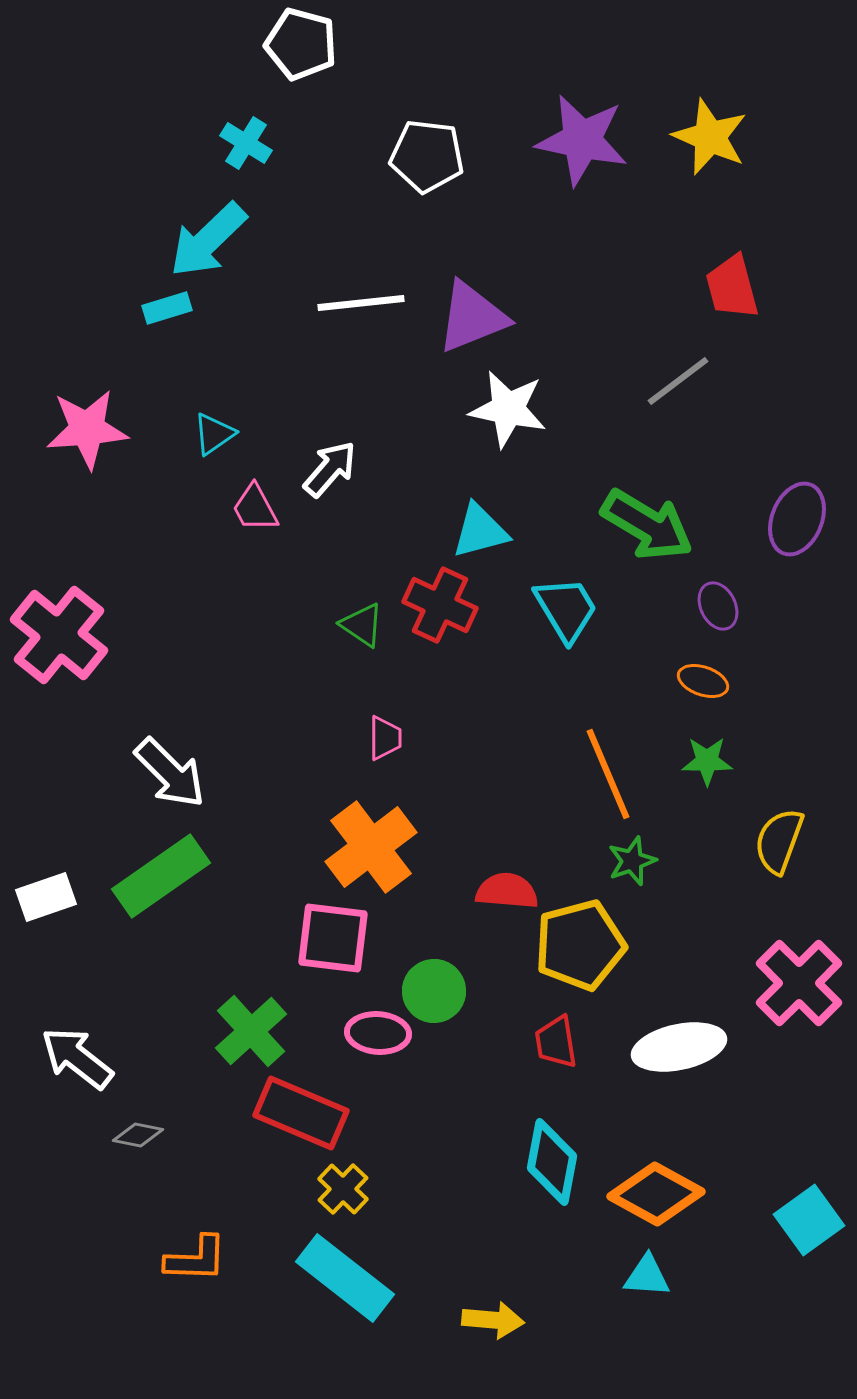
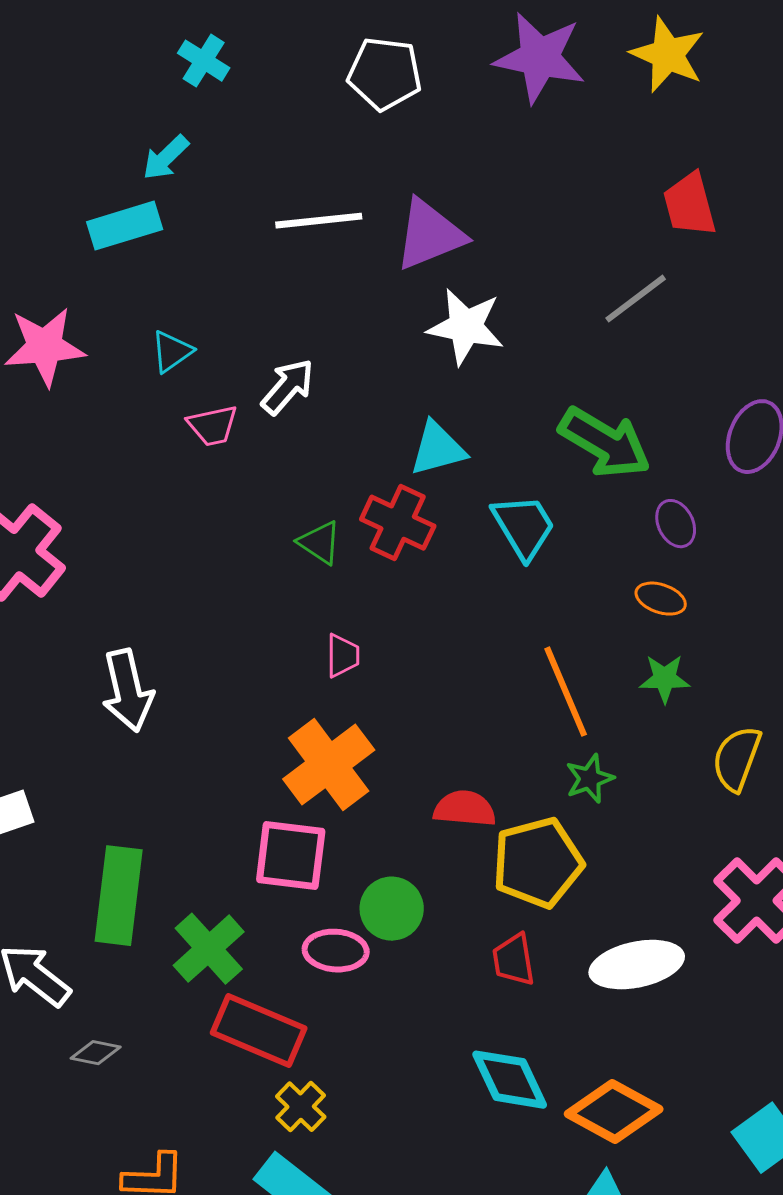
cyan arrow: (208, 240) -> (166, 158), size x0.6
cyan rectangle: (167, 308) -> (125, 226), size x1.5
pink trapezoid: (255, 508) -> (213, 426), turned -74
white arrow: (170, 773) -> (128, 691), turned 32
green rectangle: (161, 876) -> (119, 896), moved, turned -48
cyan diamond: (552, 1162) -> (510, 1080), turned -36

